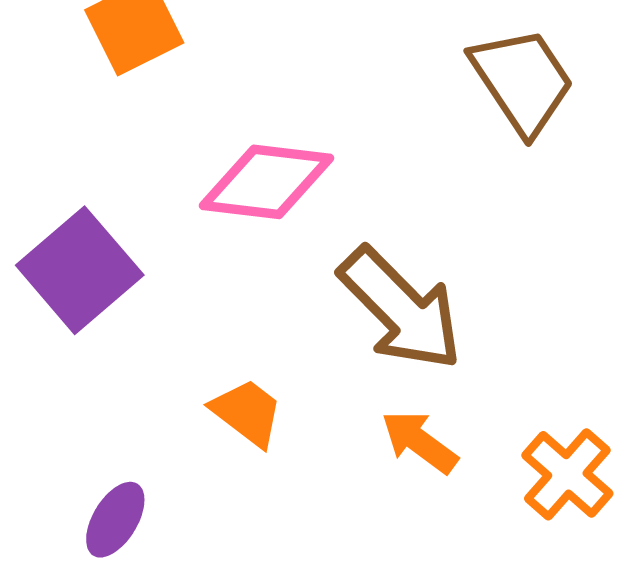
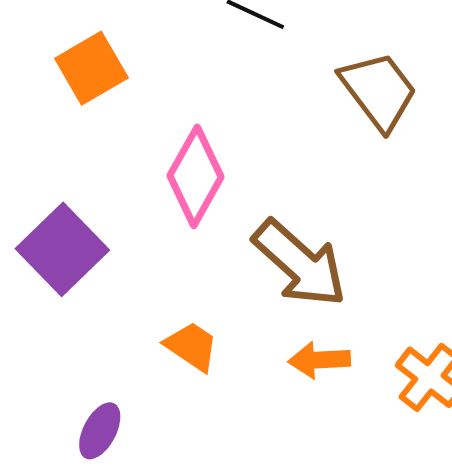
pink diamond: (266, 182) -> (195, 176), turned -64
orange arrow: (419, 442) -> (319, 360), turned -36

